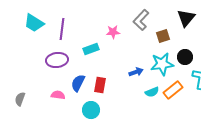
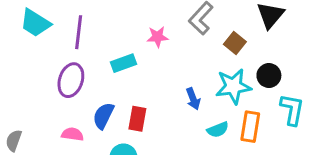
brown square: (163, 36) -> (235, 43), turned -32
purple ellipse: (57, 60) -> (71, 80), turned -65
blue arrow: (136, 72) -> (193, 99), turned 88
orange rectangle: (173, 90) -> (250, 127), turned -42

